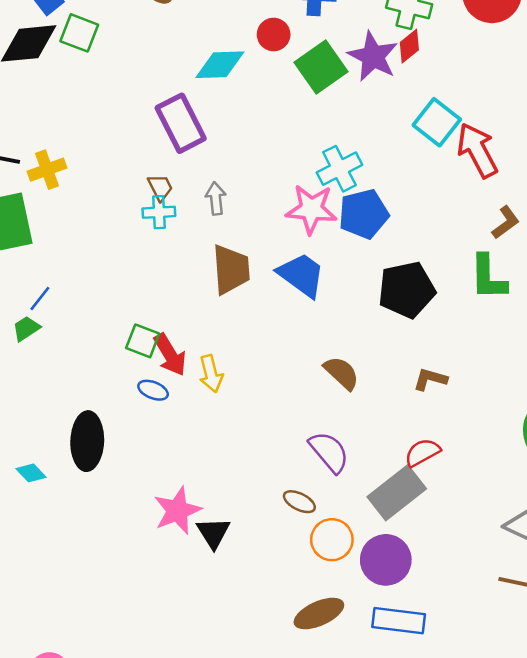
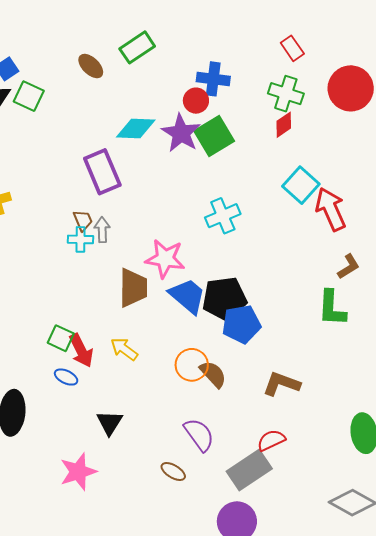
red circle: (274, 35) -> (196, 101), moved
purple star: (373, 56) -> (181, 133), moved
gray arrow: (216, 198) -> (102, 230), moved
pink star: (311, 209) -> (165, 259), moved
blue pentagon: (364, 214) -> (241, 324), moved
black pentagon: (407, 290) -> (225, 299), moved
yellow arrow: (211, 374) -> (124, 349), moved, turned 136
brown L-shape: (430, 379) -> (281, 384), size x1.4
black triangle: (213, 533) -> (110, 423), moved
orange circle: (332, 540) -> (192, 365), moved

